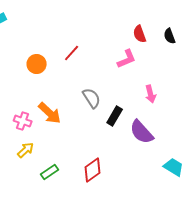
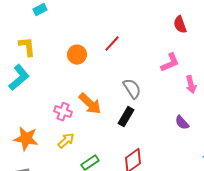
pink L-shape: (127, 59) -> (170, 63), moved
black rectangle: (115, 116) -> (126, 117), moved
purple semicircle: (142, 132) -> (182, 123), size x0.6

